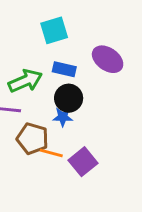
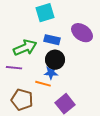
brown pentagon: (32, 139) -> (22, 100), moved
orange line: (51, 153) -> (43, 84), moved

